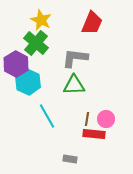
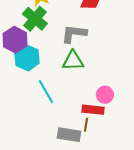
brown line: (87, 119) -> (86, 125), moved
gray rectangle: (70, 159) -> (69, 135), size x1.6

